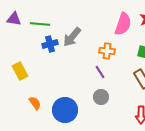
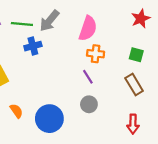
pink semicircle: (123, 24) -> (88, 28), moved
gray arrow: (72, 37) -> (49, 21), moved

